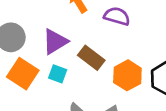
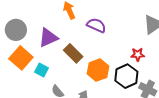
cyan square: (58, 74) -> (41, 70), moved

